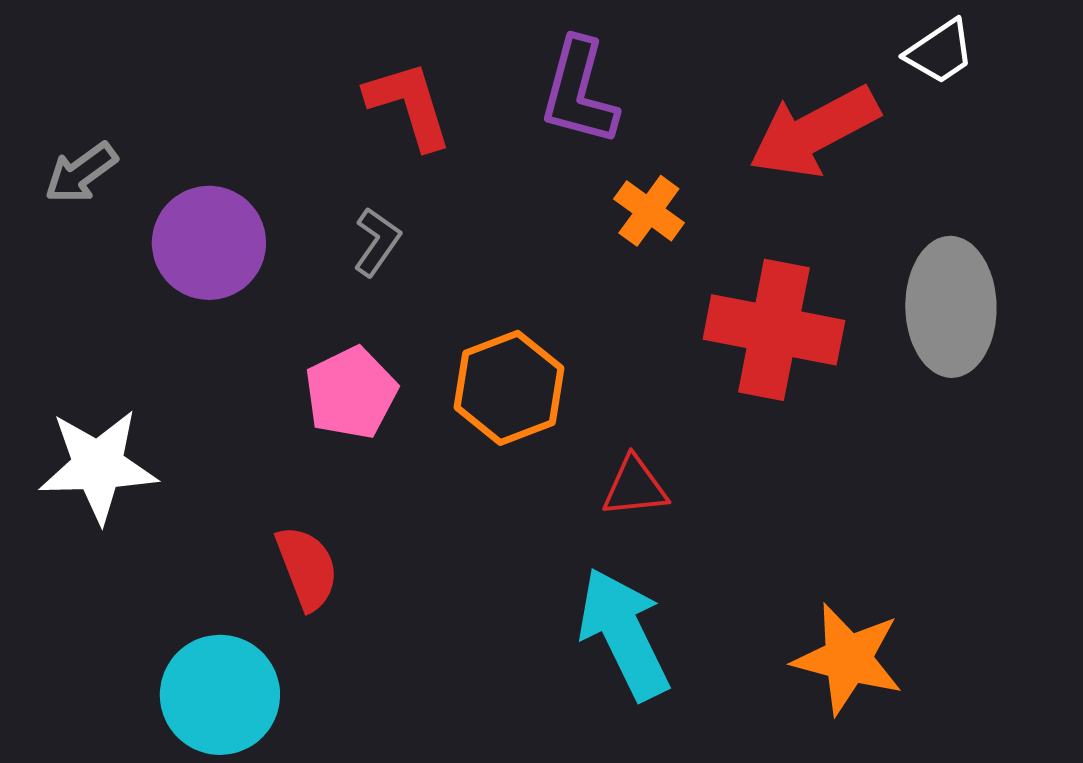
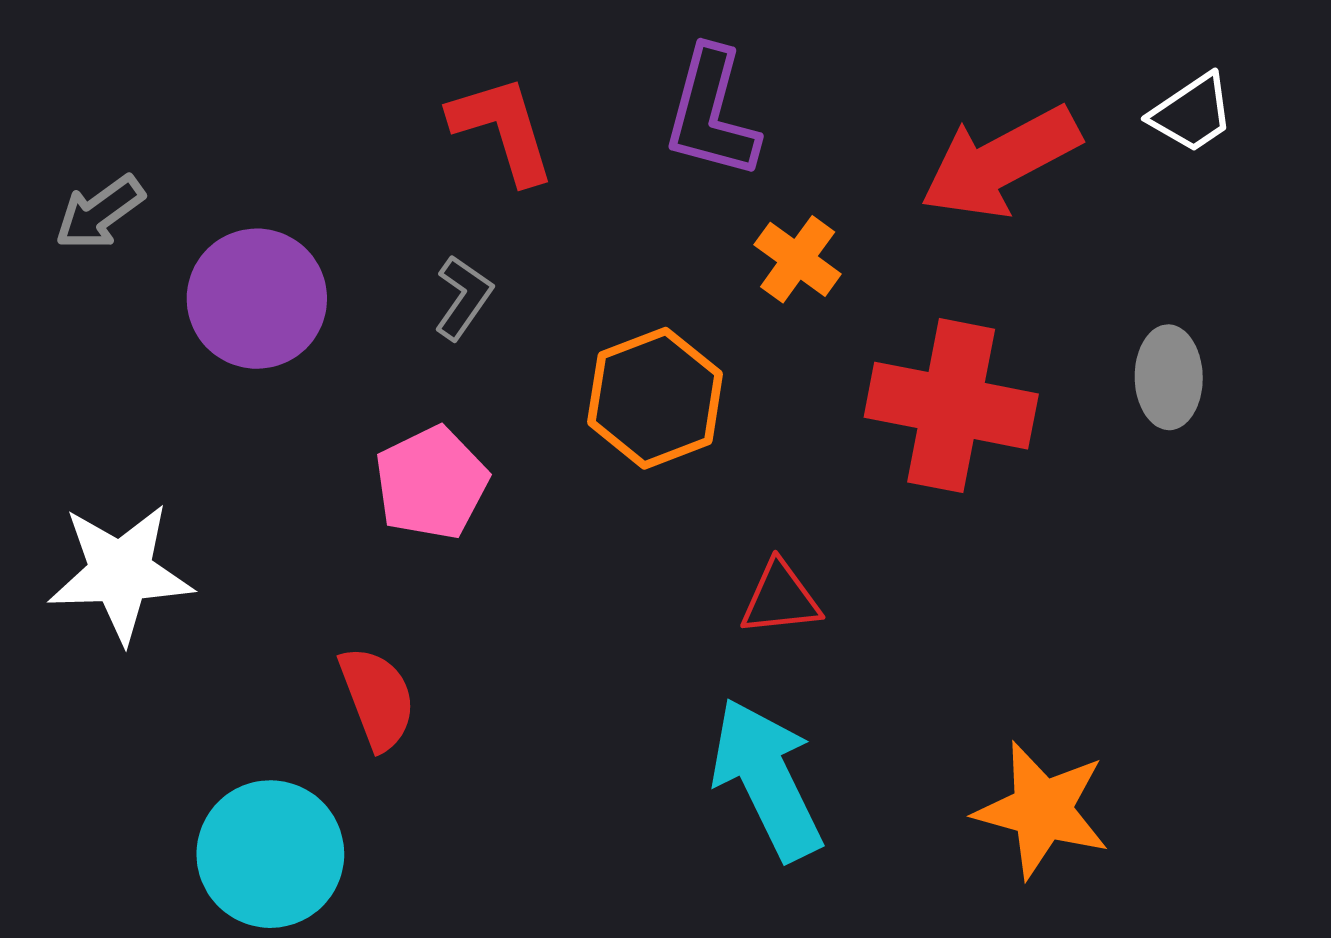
white trapezoid: (940, 52) -> (1192, 113), moved
gray ellipse: (951, 307) -> (1169, 377), size x0.6
orange hexagon: (509, 388) -> (655, 398), moved

